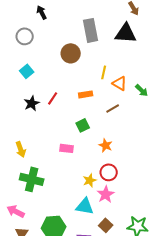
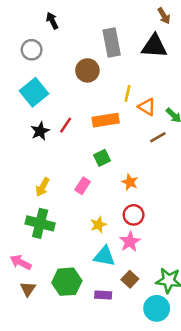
cyan square: (27, 71) -> (34, 92), size x1.6
orange rectangle: (86, 94) -> (106, 120), size x1.5
brown line: (113, 108) -> (158, 137), moved
pink rectangle: (67, 148) -> (83, 186), turned -64
yellow arrow: (21, 149) -> (42, 187), moved, turned 49
yellow star: (90, 180) -> (98, 225), moved

